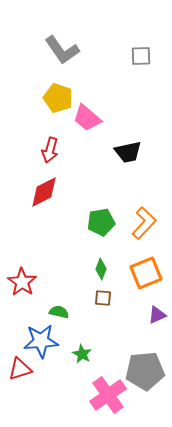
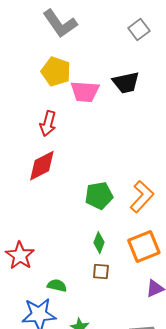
gray square: (141, 56) -> (139, 30), turned -35
pink trapezoid: (87, 118) -> (85, 92), turned -36
black trapezoid: (128, 152) -> (126, 83), moved

